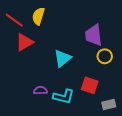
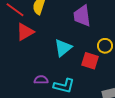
purple trapezoid: (94, 35) -> (82, 16), moved
red square: (90, 85) -> (90, 61), moved

